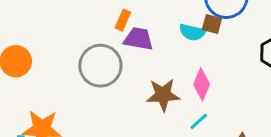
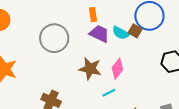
orange rectangle: (123, 20) -> (93, 15), moved, turned -48
purple trapezoid: (138, 39) -> (99, 34), moved

